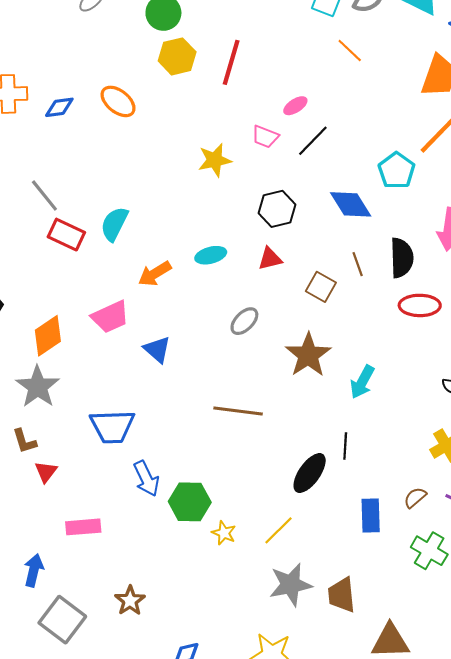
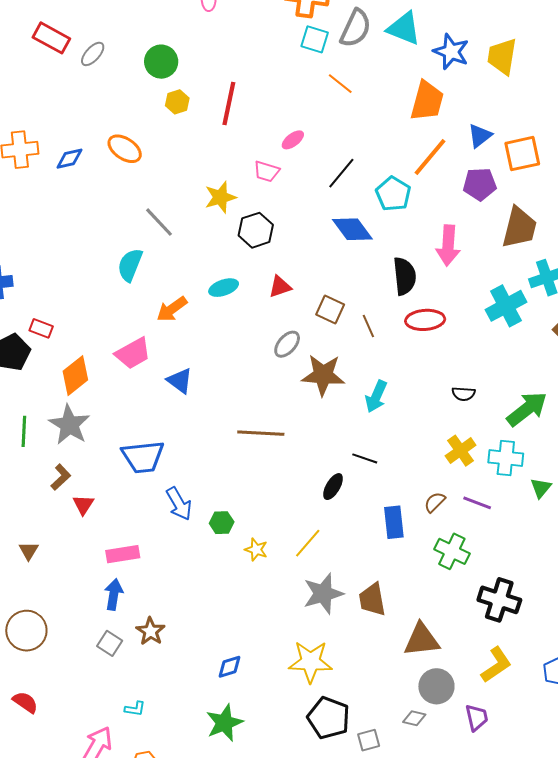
yellow hexagon: (177, 56) -> (177, 102), size x0.7
black line: (313, 141) -> (341, 173), moved
gray line: (44, 196) -> (159, 222), moved
black hexagon: (277, 209) -> (256, 230), moved
red rectangle: (66, 235) -> (41, 328), moved, size x0.7
brown line: (358, 264) -> (368, 326), moved
gray ellipse: (244, 321) -> (287, 344), moved
brown star: (308, 355) -> (323, 375), turned -30
brown L-shape: (24, 441) -> (61, 477), turned -112
black line: (345, 446) -> (365, 458), turned -70
black ellipse: (310, 473) -> (333, 487), size x0.7
green hexagon: (190, 502) -> (222, 523), size x0.6
blue arrow: (34, 570) -> (114, 595), moved
brown star: (130, 601) -> (150, 631), moved
gray square: (62, 620) -> (110, 643), size x0.6

